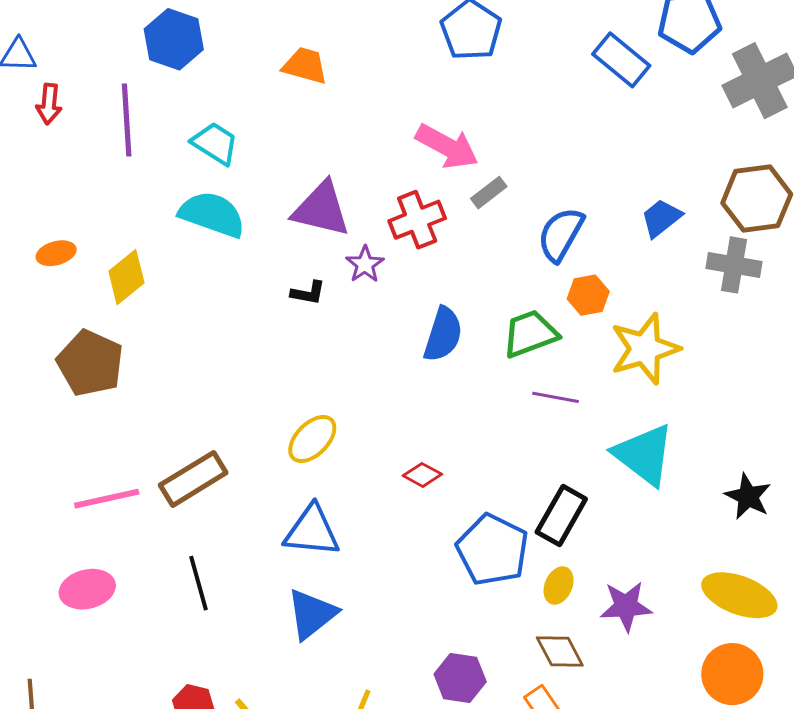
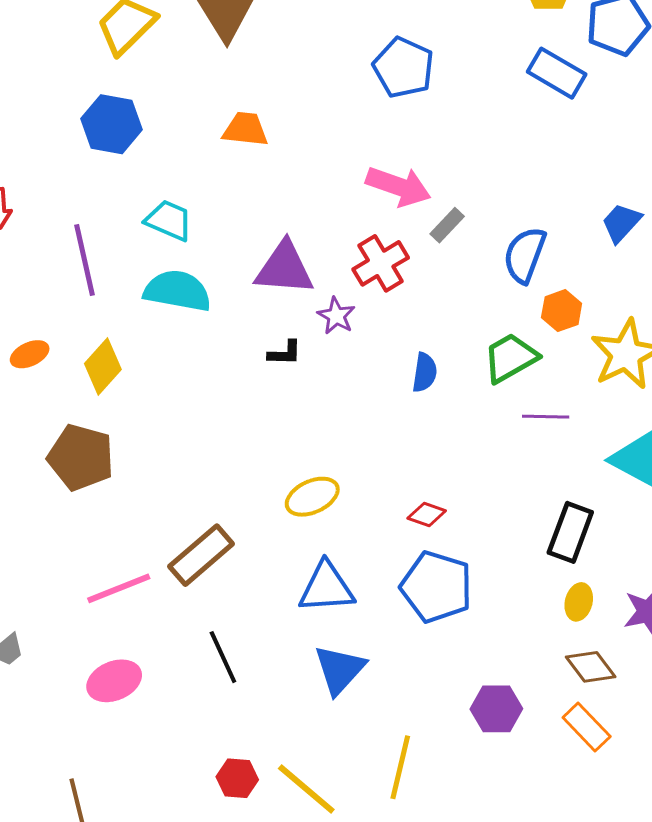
purple line: (127, 120) -> (84, 260), moved
blue semicircle: (443, 334) -> (425, 372), size x0.7
yellow ellipse: (312, 439) -> (312, 497), turned 30
blue pentagon: (492, 550) -> (436, 587), moved

